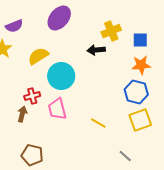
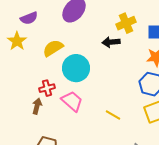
pink trapezoid: (57, 109) -> (72, 101), turned 145

